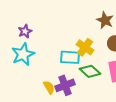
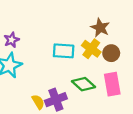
yellow cross: (85, 47) -> (91, 49), moved
cyan rectangle: (70, 57) -> (64, 51), moved

